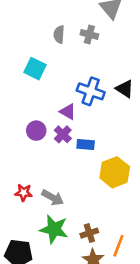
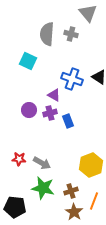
gray semicircle: (59, 34) -> (47, 34), size x1.6
purple cross: (63, 134) -> (50, 113), turned 32
blue rectangle: (86, 144) -> (68, 121), turned 64
yellow hexagon: (115, 172) -> (91, 165), moved

